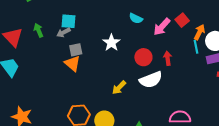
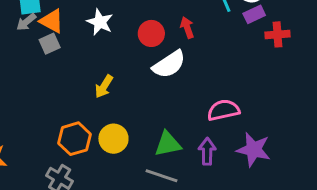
orange triangle: (72, 63) -> (52, 21), moved
yellow arrow: (119, 88) -> (104, 86), moved

